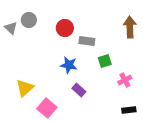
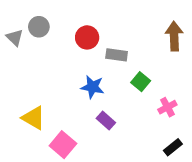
green square: (105, 61) -> (141, 82), turned -32
yellow triangle: (25, 88) -> (33, 118), turned -48
black rectangle: (129, 110) -> (173, 147), turned -32

